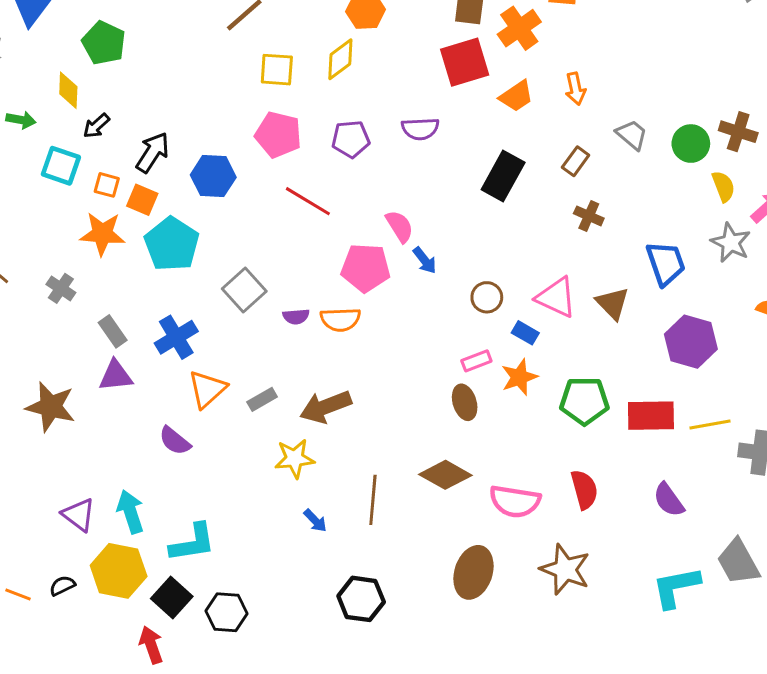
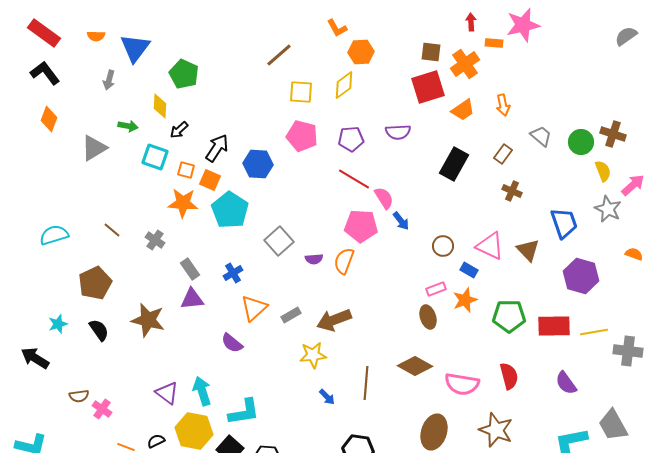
red line: (308, 201) -> (354, 179), moved
orange semicircle: (340, 319) -> (344, 261), turned 112
blue cross: (176, 337) -> (233, 273), size x0.7

